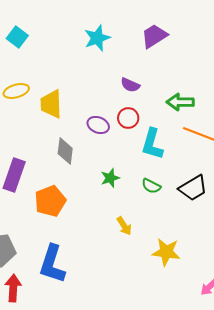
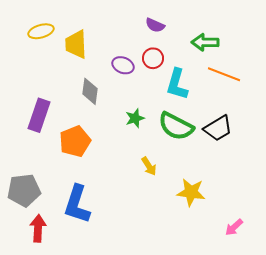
green semicircle: (151, 186) -> (176, 126), size x1.8

